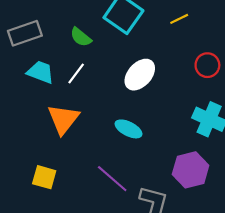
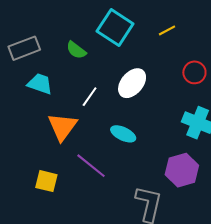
white line: (76, 73) -> (90, 97), moved
purple line: (112, 179) -> (91, 166), moved

